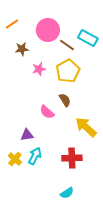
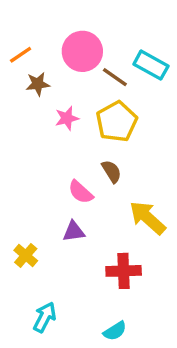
orange line: (12, 24) -> (21, 55), moved
purple triangle: (27, 135) -> (74, 231), moved
cyan arrow: (35, 156) -> (45, 317), moved
yellow cross: (15, 159) -> (26, 255), moved

